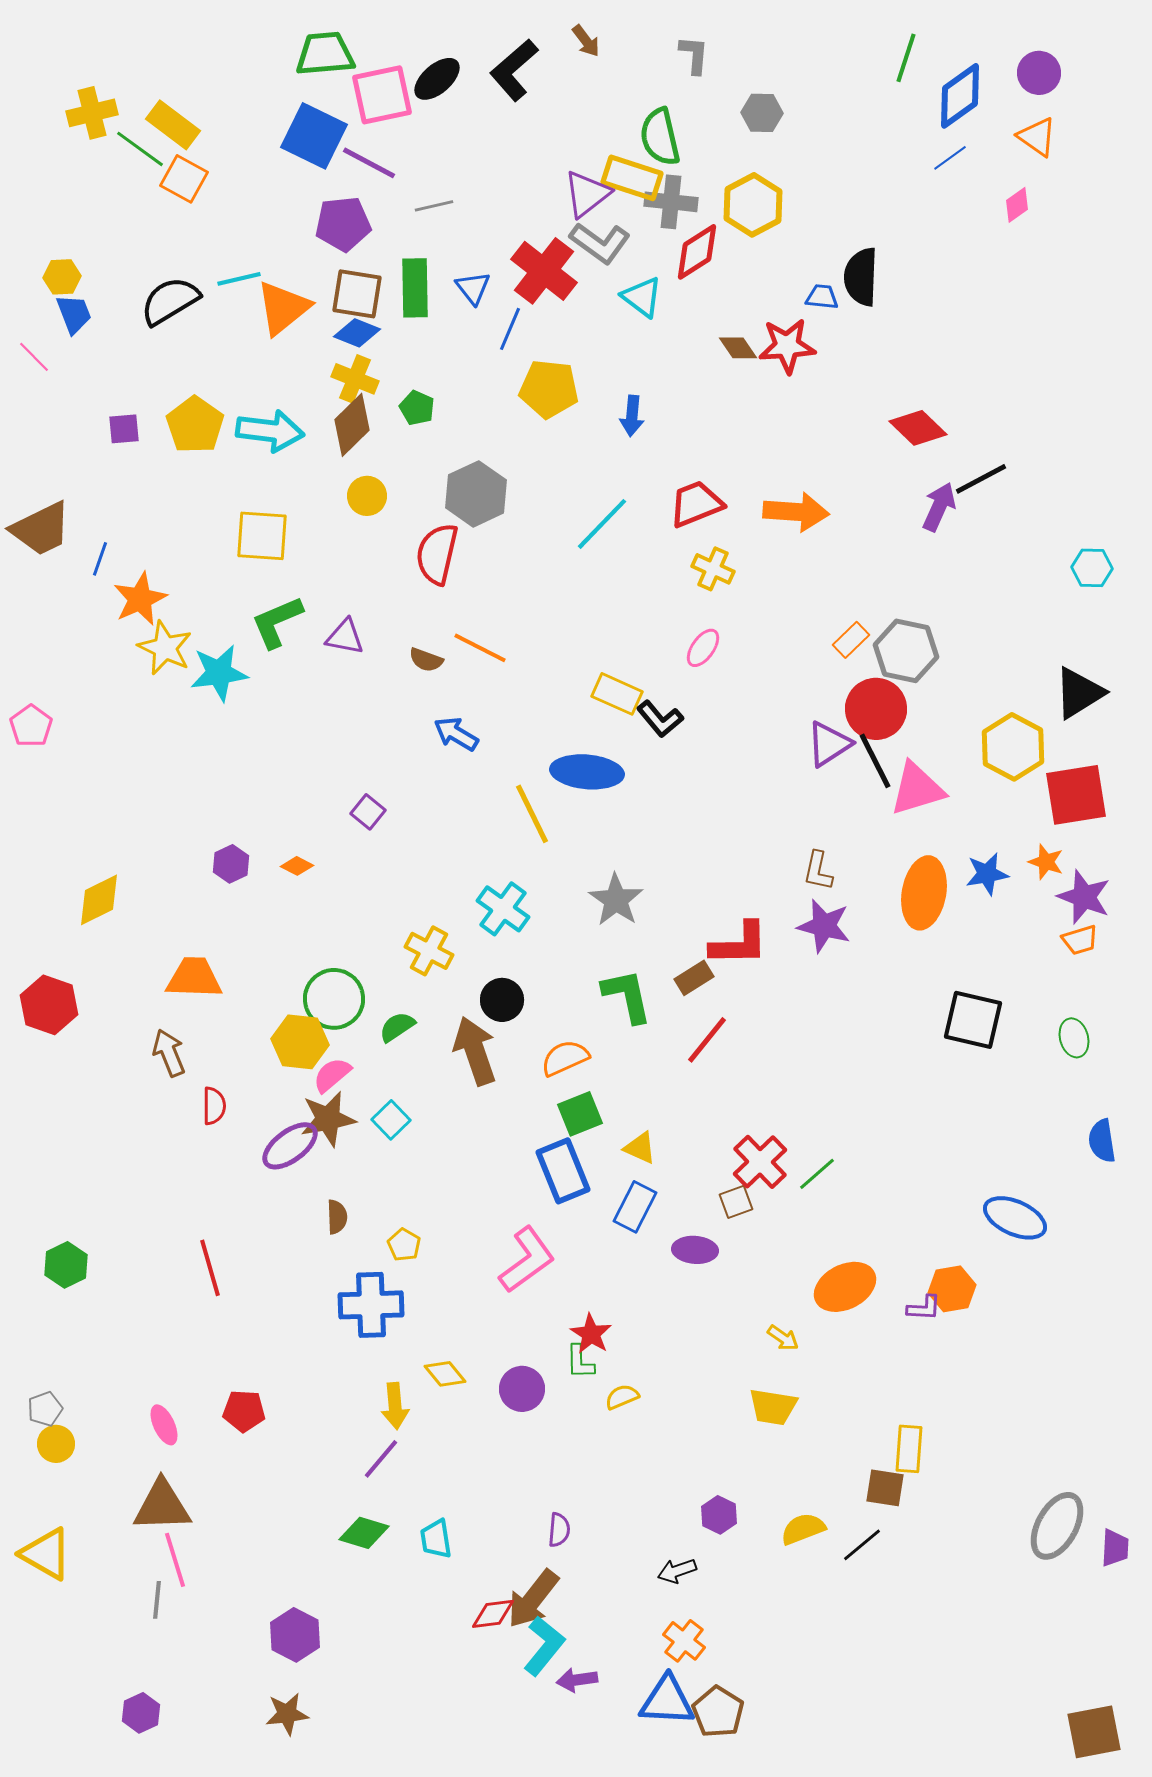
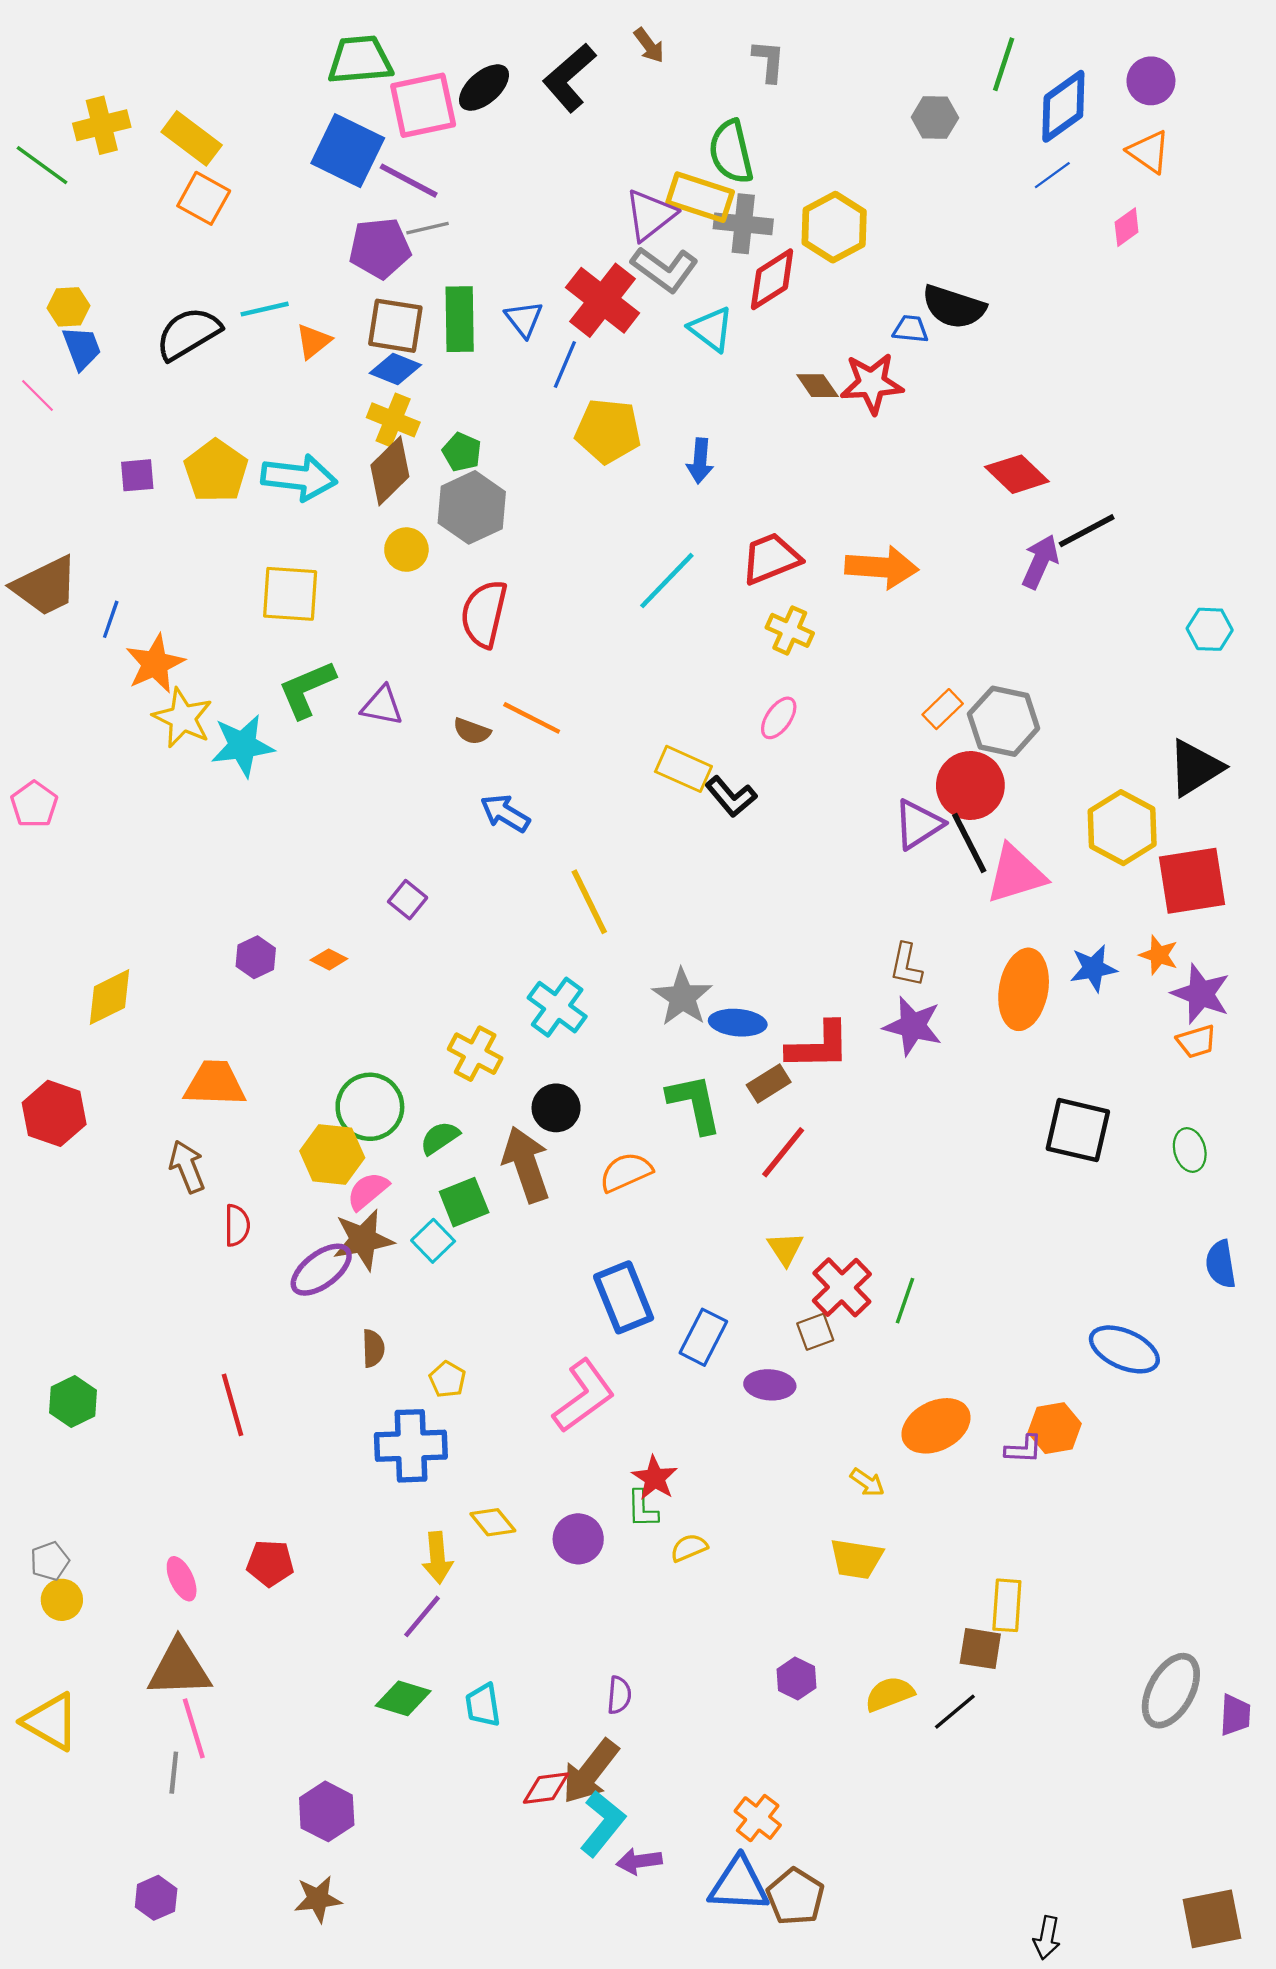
gray hexagon: (762, 113) -> (935, 117), moved
green line: (140, 149) -> (42, 165), moved
gray line: (434, 206) -> (427, 228), moved
black semicircle: (861, 277) -> (954, 307), turned -74
orange triangle: (283, 308) -> (313, 341), size x0.6
gray hexagon: (476, 494) -> (472, 507), moved
blue ellipse: (587, 772) -> (738, 1023), moved, size x0.7
green square: (580, 1114) -> (464, 1202), moved
yellow triangle: (640, 1148) -> (785, 1249), moved, turned 33
green line: (817, 1174) -> (905, 1301), turned -30
black arrow: (677, 1571) -> (1047, 1938), moved, turned -60

